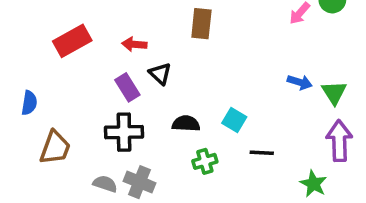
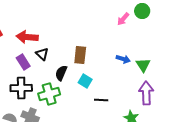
brown rectangle: (201, 24) -> (80, 55), moved
red arrow: (134, 44) -> (27, 37), size x1.5
black semicircle: (186, 124) -> (61, 73), moved, turned -70
green cross: (205, 161) -> (49, 94), moved, size x1.5

